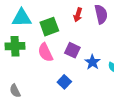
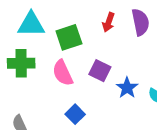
blue square: (64, 82) -> (75, 114), moved

